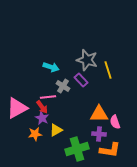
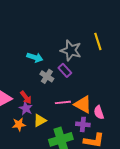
yellow line: (108, 70) -> (98, 41), moved
pink line: (48, 97) -> (63, 102), moved
orange triangle: (99, 114) -> (83, 104), turned 30

